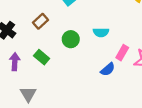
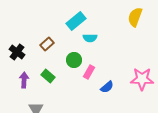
cyan semicircle: (101, 32) -> (90, 38), moved
pink rectangle: (122, 53) -> (89, 72), moved

